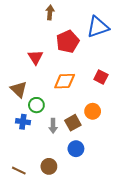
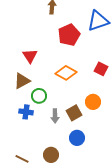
red triangle: (35, 57) -> (30, 56), moved
orange diamond: (65, 81) -> (66, 73), turned 30
brown triangle: (19, 89) -> (22, 81), turned 48

